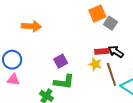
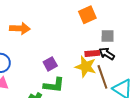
gray square: (111, 23) -> (108, 36), moved, turned -32
yellow star: (95, 64) -> (86, 67), size x1.5

